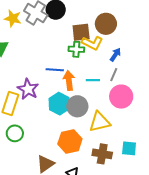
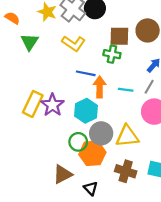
yellow L-shape: (92, 43) -> (73, 43), moved
purple star: (28, 89) -> (52, 105), moved
gray circle: (77, 106) -> (101, 133), moved
green circle: (15, 133) -> (78, 142), moved

